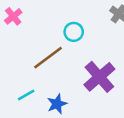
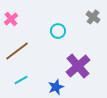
brown line: (48, 58) -> (17, 51), moved
blue star: (57, 104) -> (56, 87), moved

